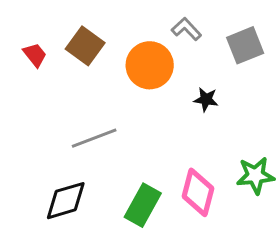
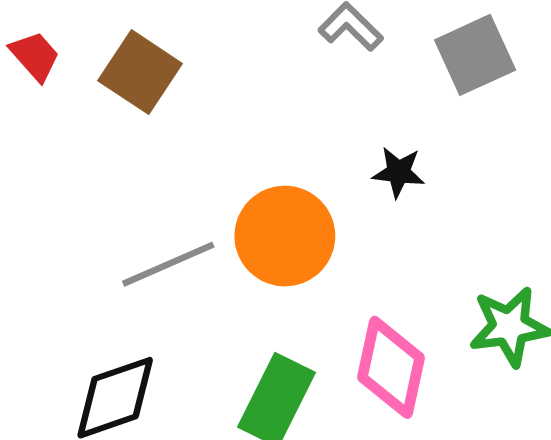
red trapezoid: (35, 55) -> (35, 56), moved
orange circle: (150, 65) -> (285, 236), moved

